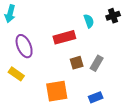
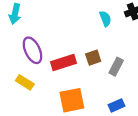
red rectangle: (64, 37) -> (63, 63), moved
brown square: (77, 63) -> (93, 58), moved

